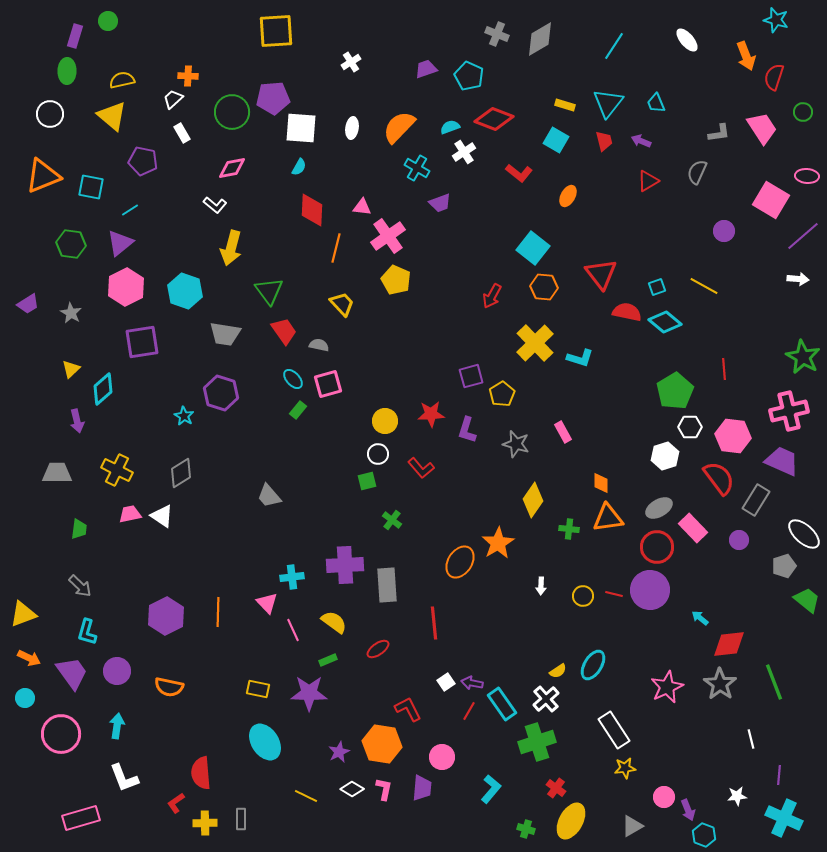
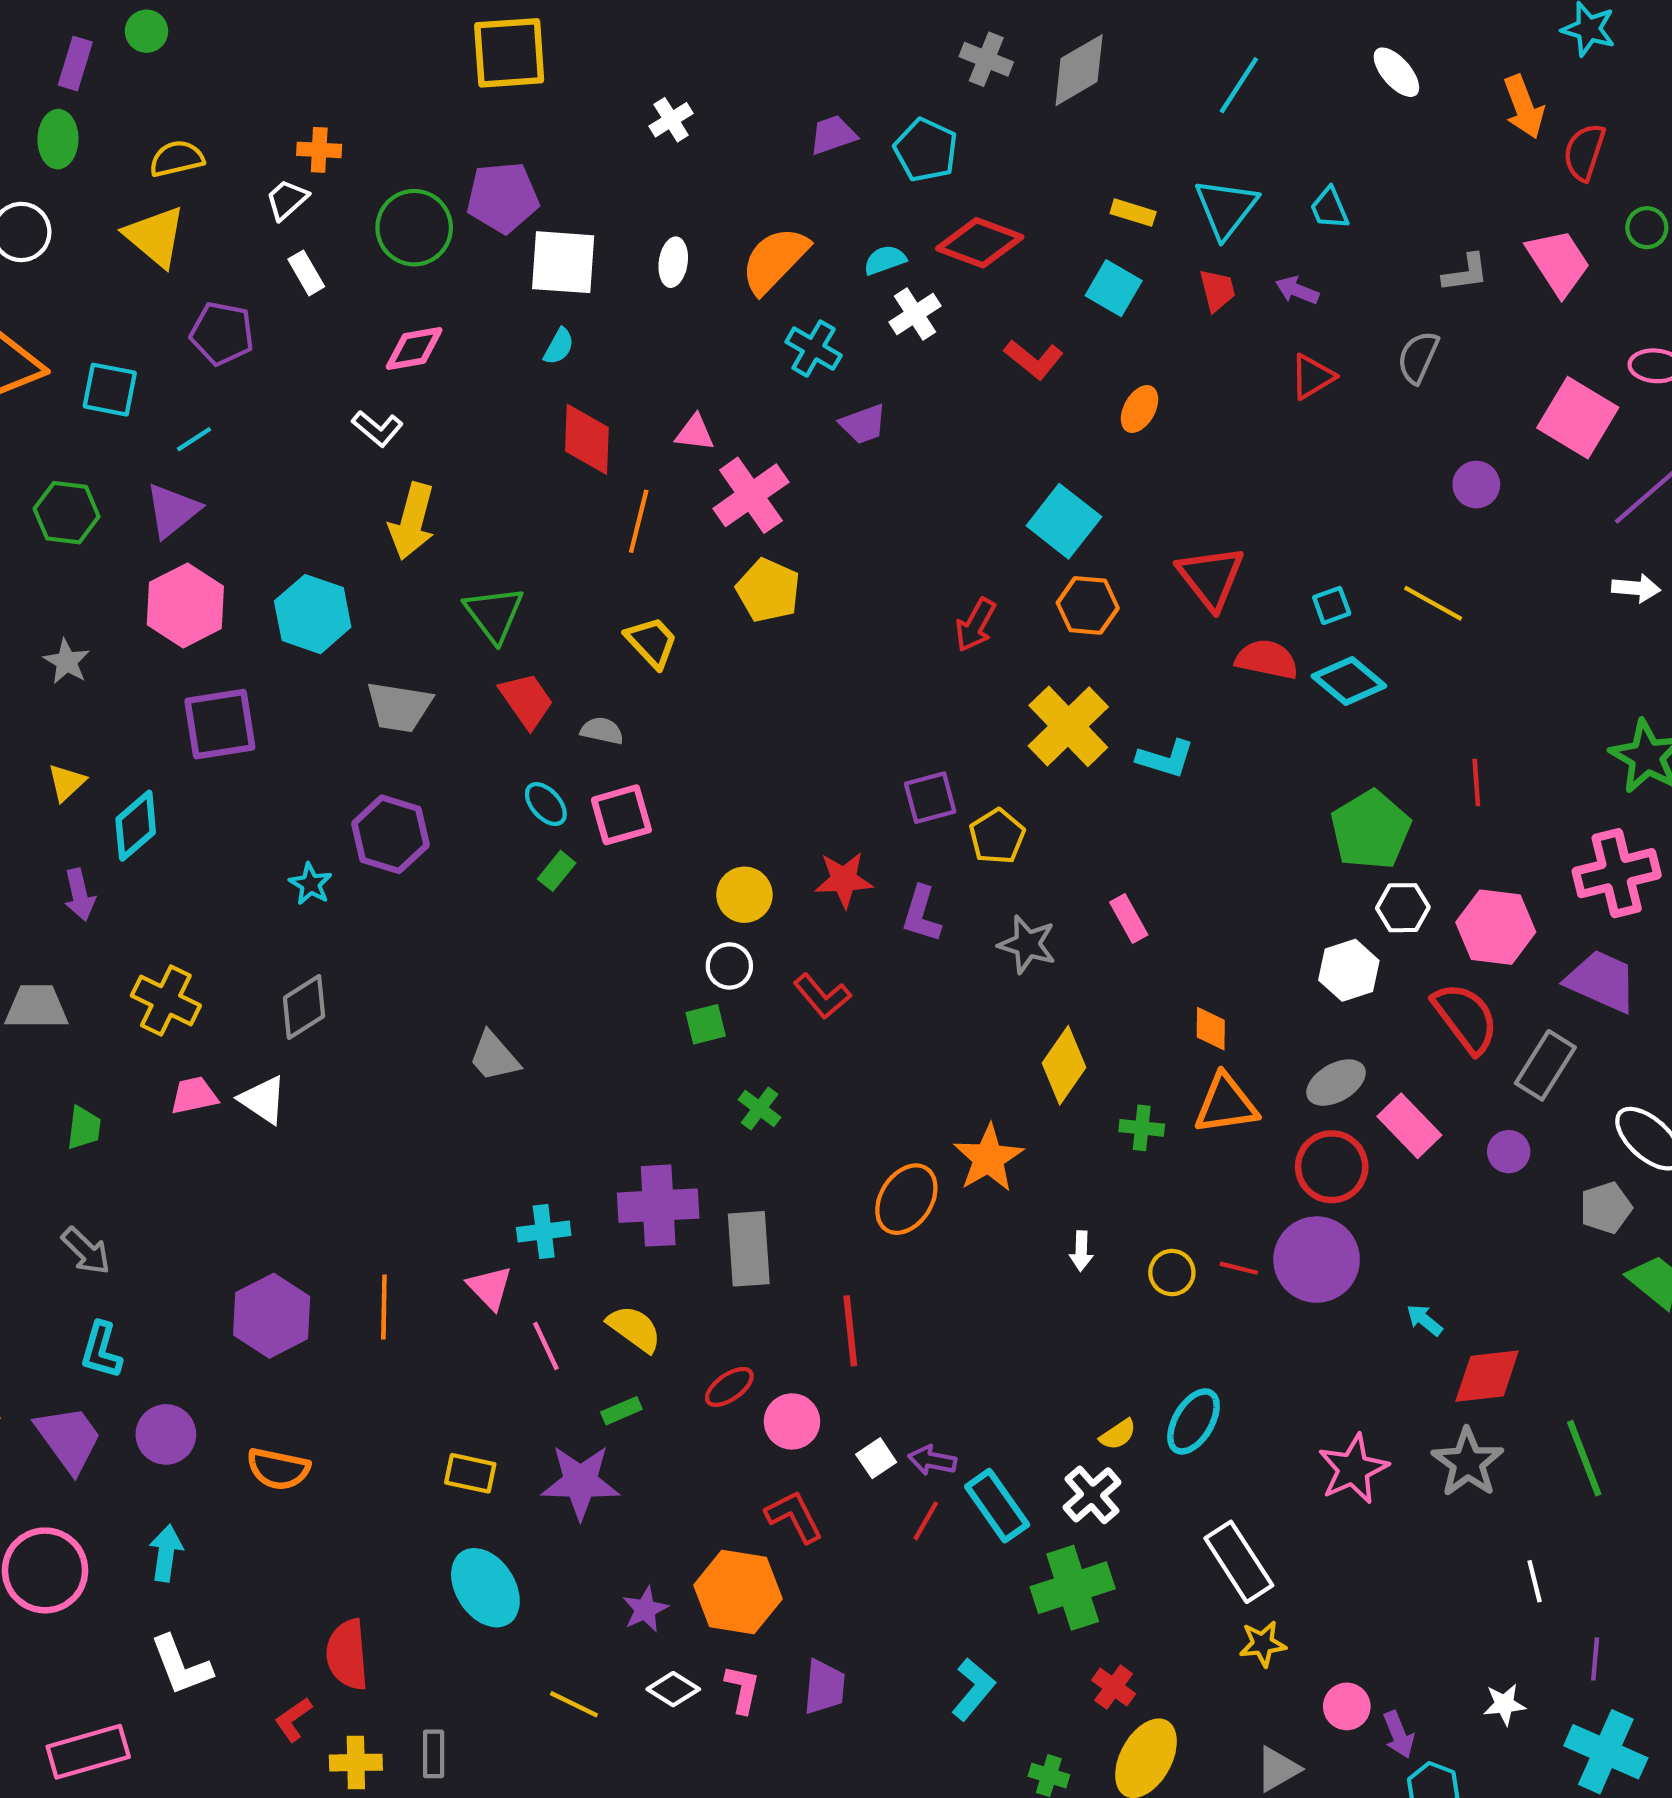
pink circle: (442, 757) -> (792, 1421), moved

